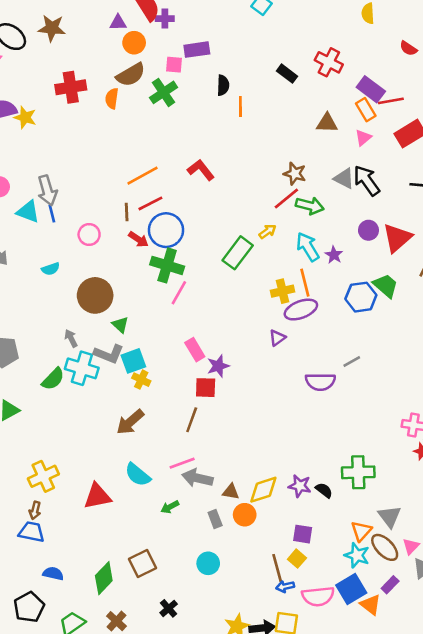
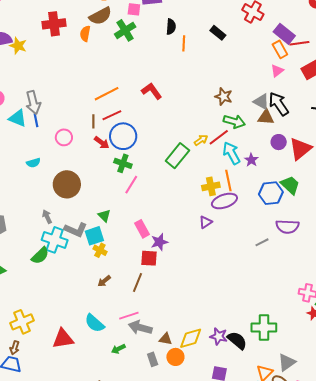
black rectangle: (287, 74) -> (218, 33), moved
brown triangle: (327, 123) -> (266, 117), moved
red line: (286, 199) -> (219, 137), moved
green cross: (167, 265) -> (123, 163), size x0.7
green triangle: (120, 325) -> (104, 216), moved
green semicircle: (53, 379) -> (40, 256), moved
purple semicircle: (320, 382) -> (287, 227), moved
brown arrow: (130, 422) -> (104, 281), moved, size x0.6
black semicircle: (324, 490) -> (237, 340), size x1.5
gray triangle: (390, 516) -> (287, 362), turned 30

